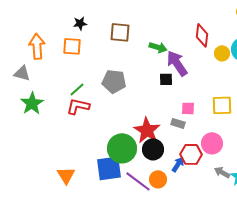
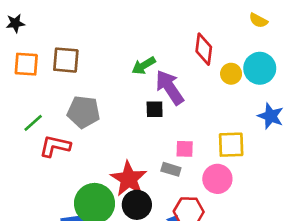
black star: (80, 23) -> (15, 23), moved
brown square: (120, 32) -> (66, 60), moved
green arrow: (158, 47) -> (144, 66), turned 132
red L-shape: (78, 106) -> (55, 146), moved
pink circle: (212, 143) -> (217, 179), moved

